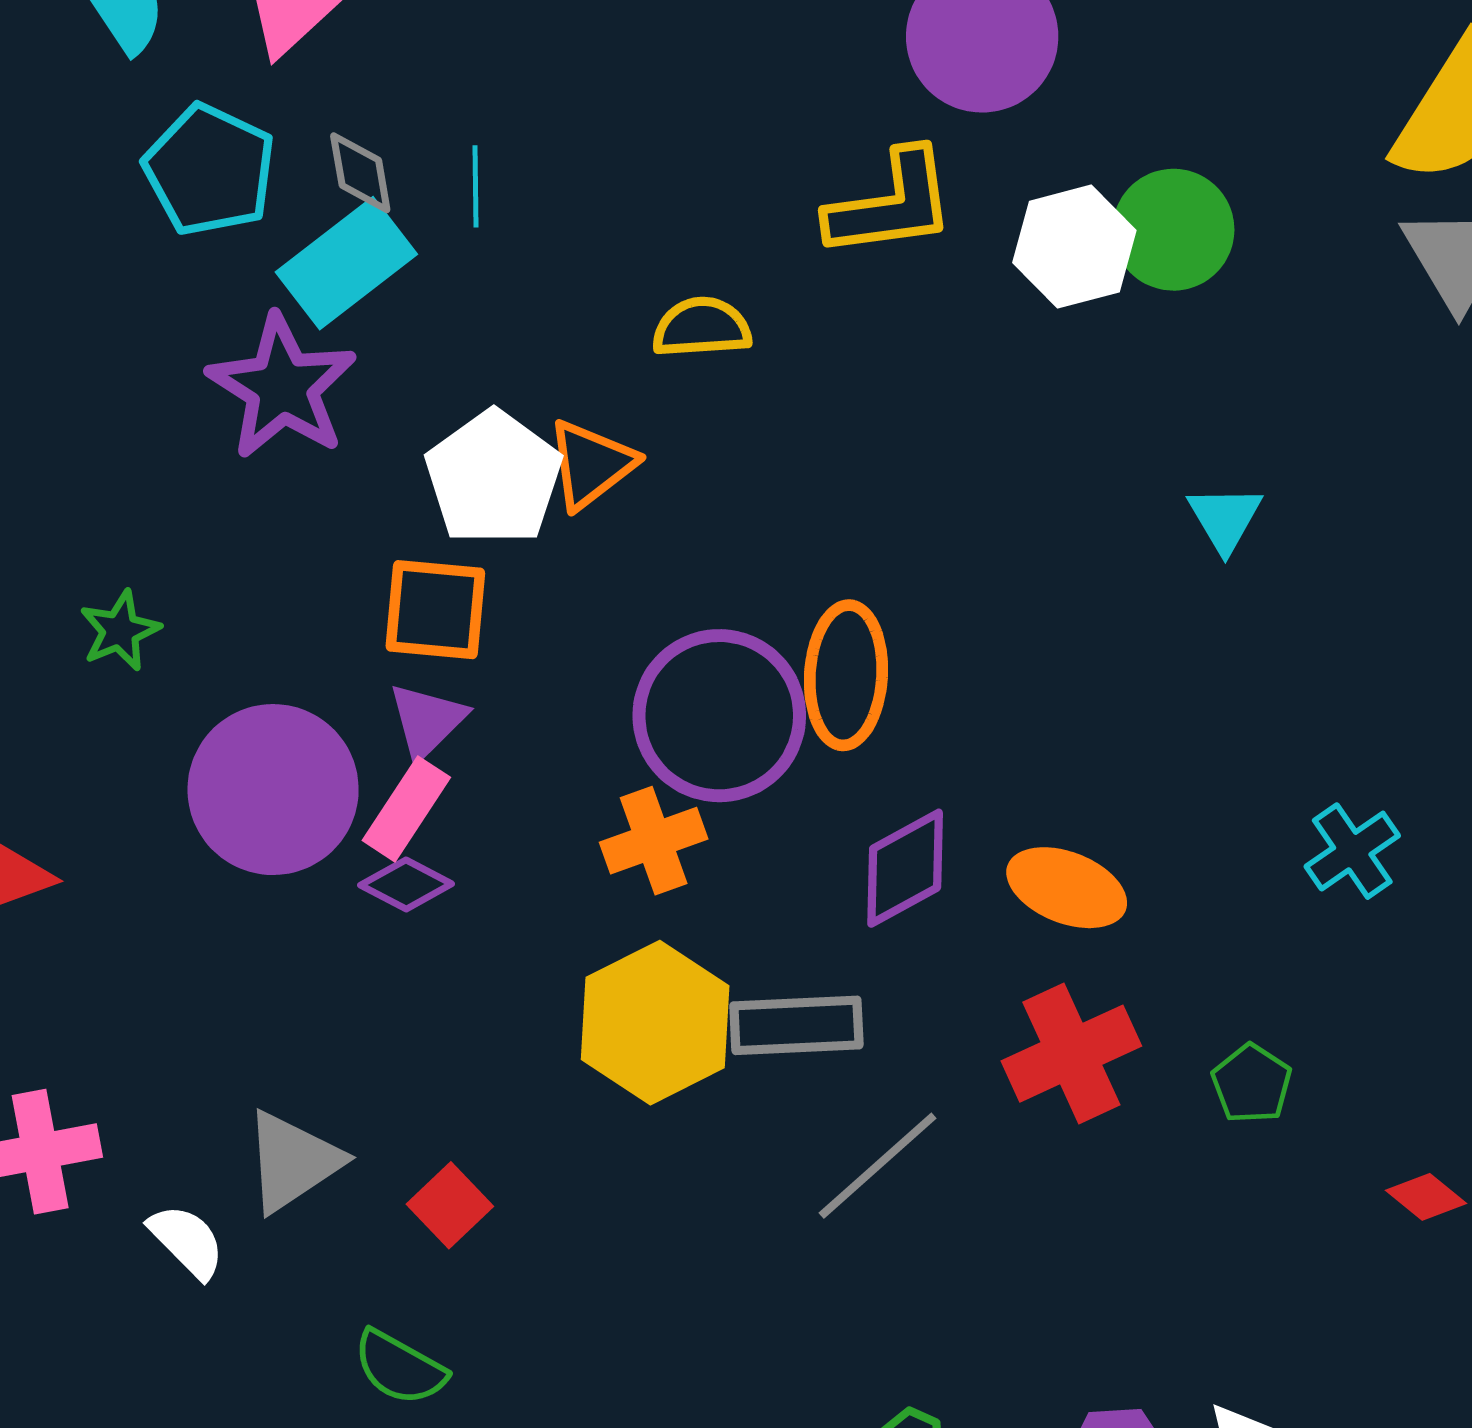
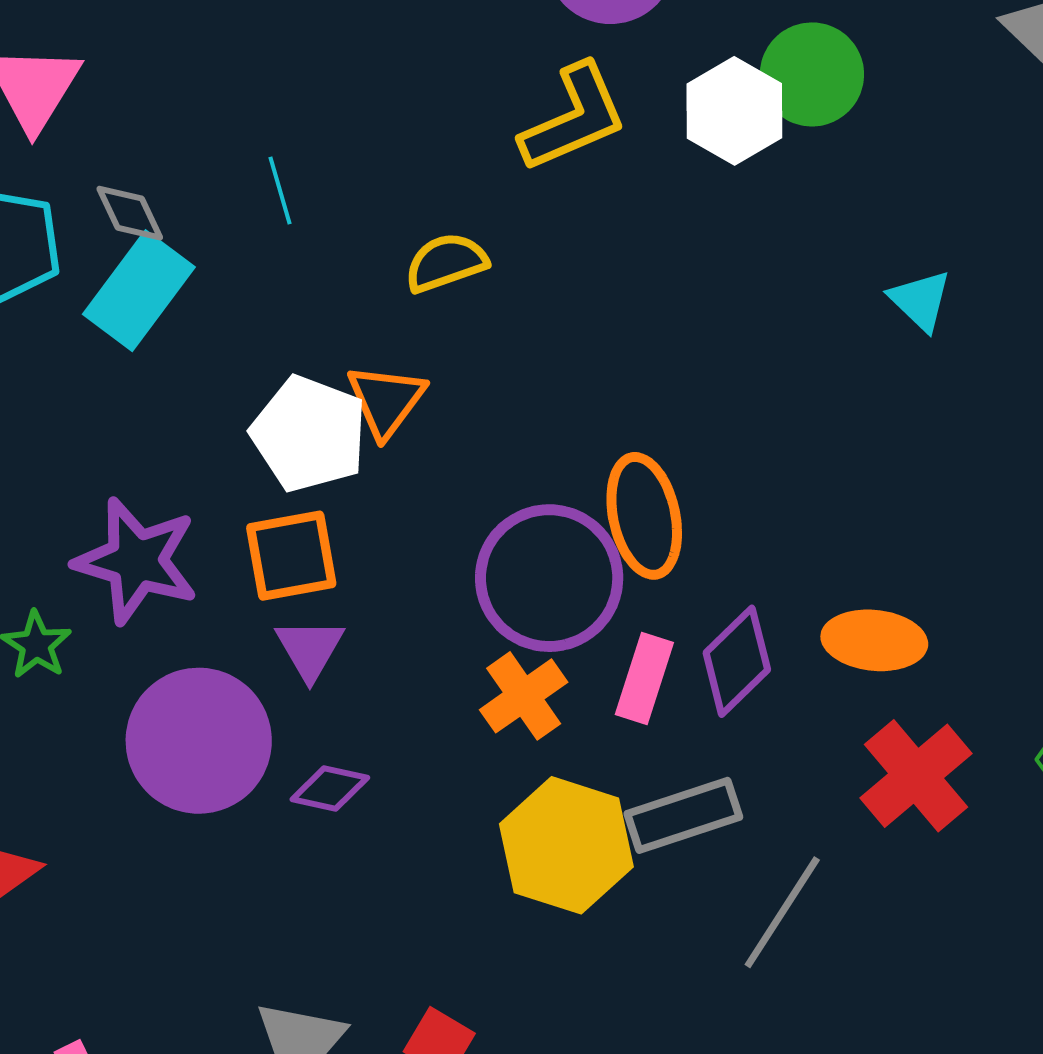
cyan line: (475, 186) -> (280, 190), moved
purple star: (282, 387) -> (136, 561), moved
pink rectangle: (406, 809) -> (644, 679), moved

